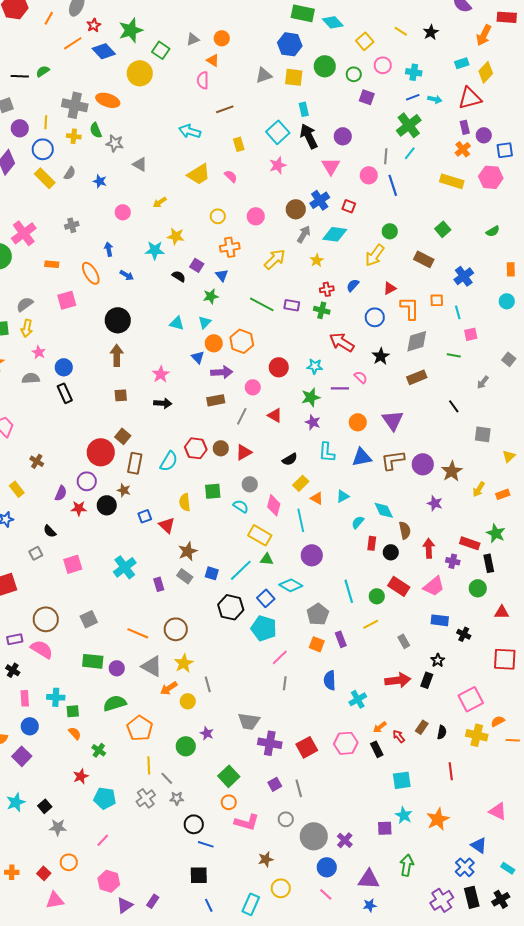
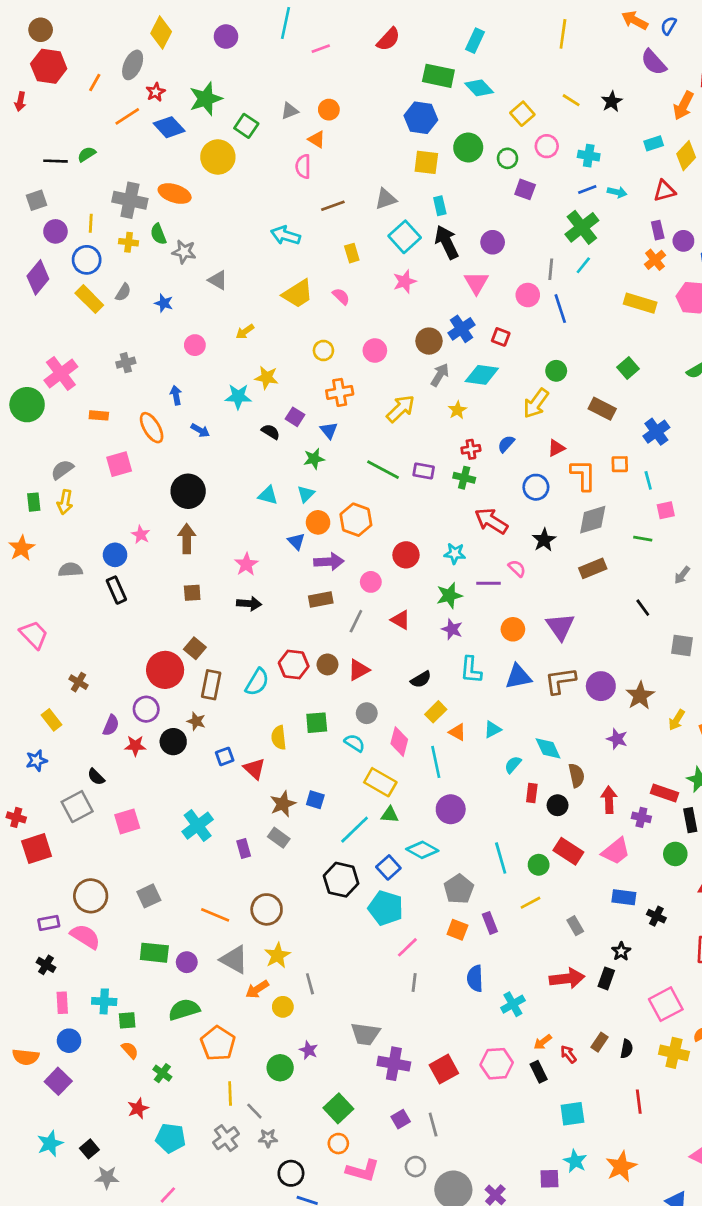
gray triangle: (264, 75) -> (386, 199), moved
red triangle: (470, 98) -> (664, 191), size x0.7
pink star: (39, 352) -> (141, 535), moved
gray square: (36, 553) -> (77, 807), size x1.6
blue square: (212, 573) -> (315, 800), moved

